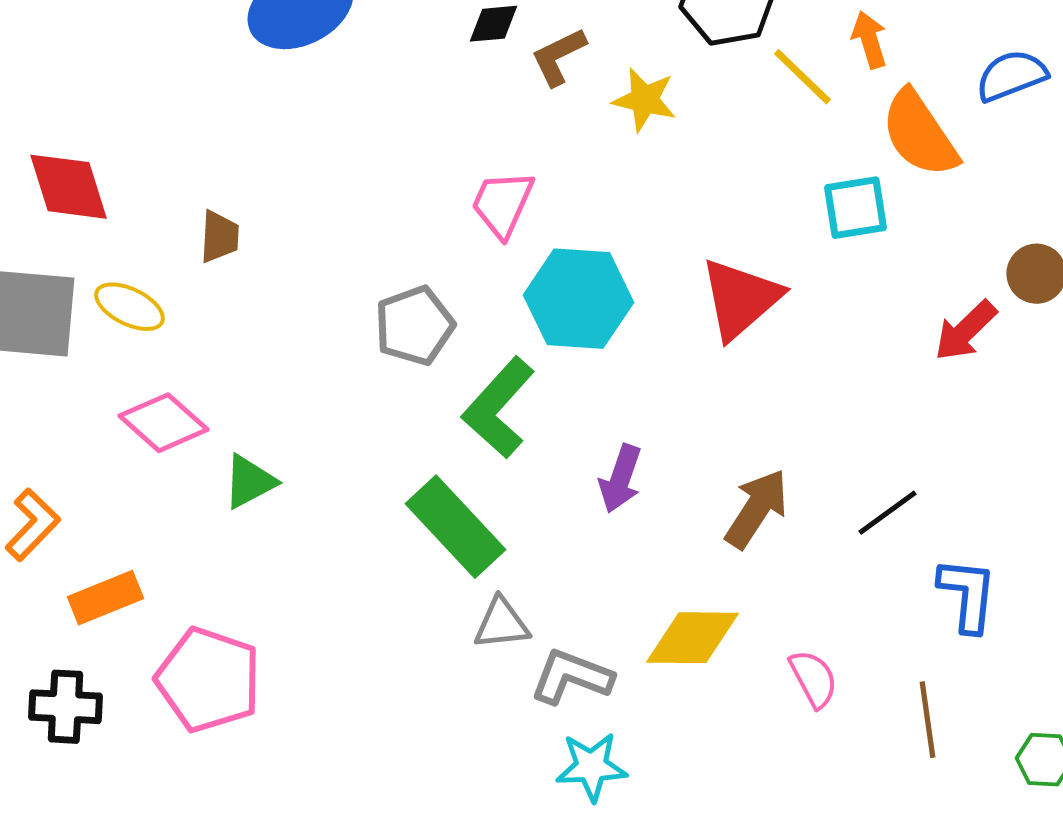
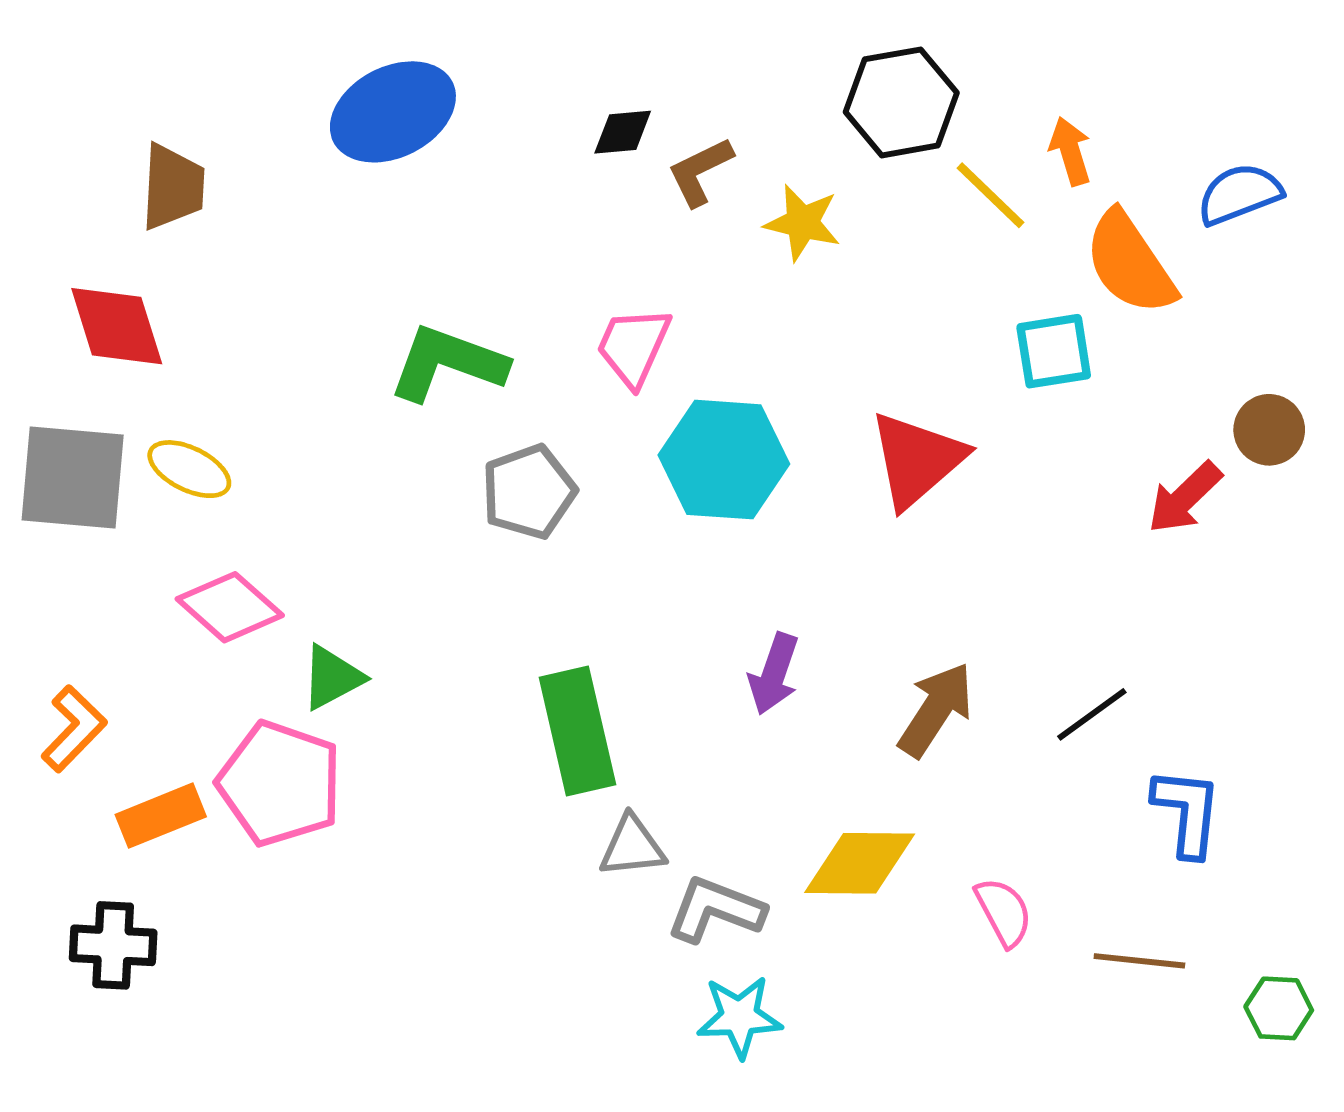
brown trapezoid: (219, 237) -> (173, 187), moved, size x1.4
green L-shape: (498, 408) -> (448, 363), moved, turned 68
green rectangle: (455, 527) -> (577, 731), turned 30
pink pentagon: (208, 680) -> (280, 783), moved
brown line: (927, 720) -> (1139, 961), turned -76

